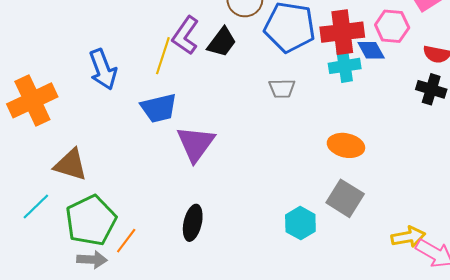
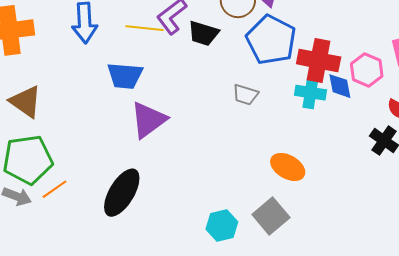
black trapezoid: (222, 42) -> (203, 33), turned 52
yellow line: (163, 56) -> (144, 28), turned 60
black ellipse: (193, 223) -> (122, 193), size x1.4

